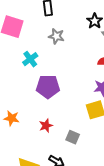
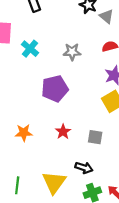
gray star: (56, 36) -> (72, 52), moved
cyan cross: (30, 59) -> (30, 49), moved

